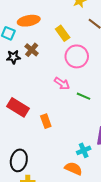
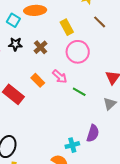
brown cross: (32, 50) -> (41, 47), moved
orange rectangle: (46, 121) -> (38, 80), moved, turned -32

